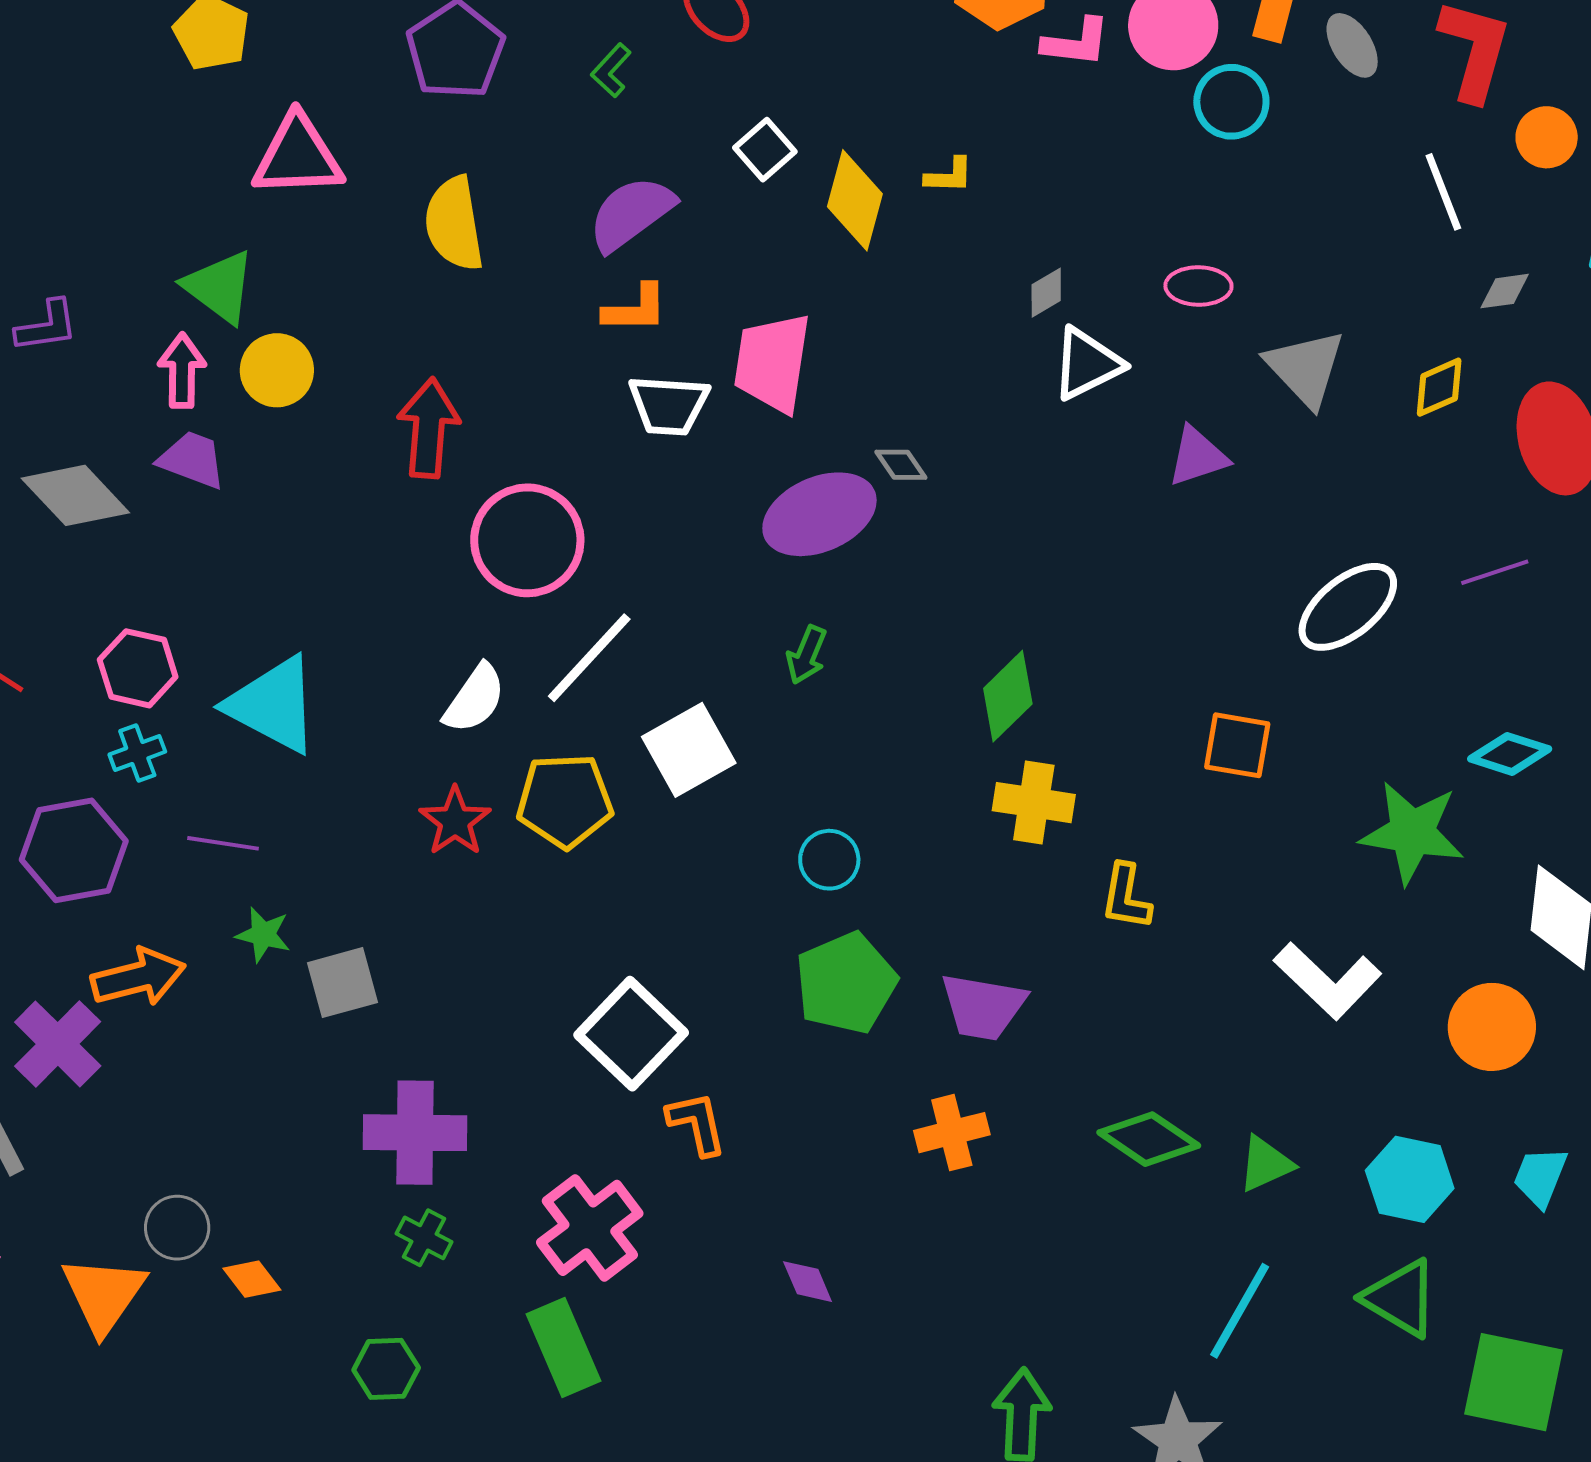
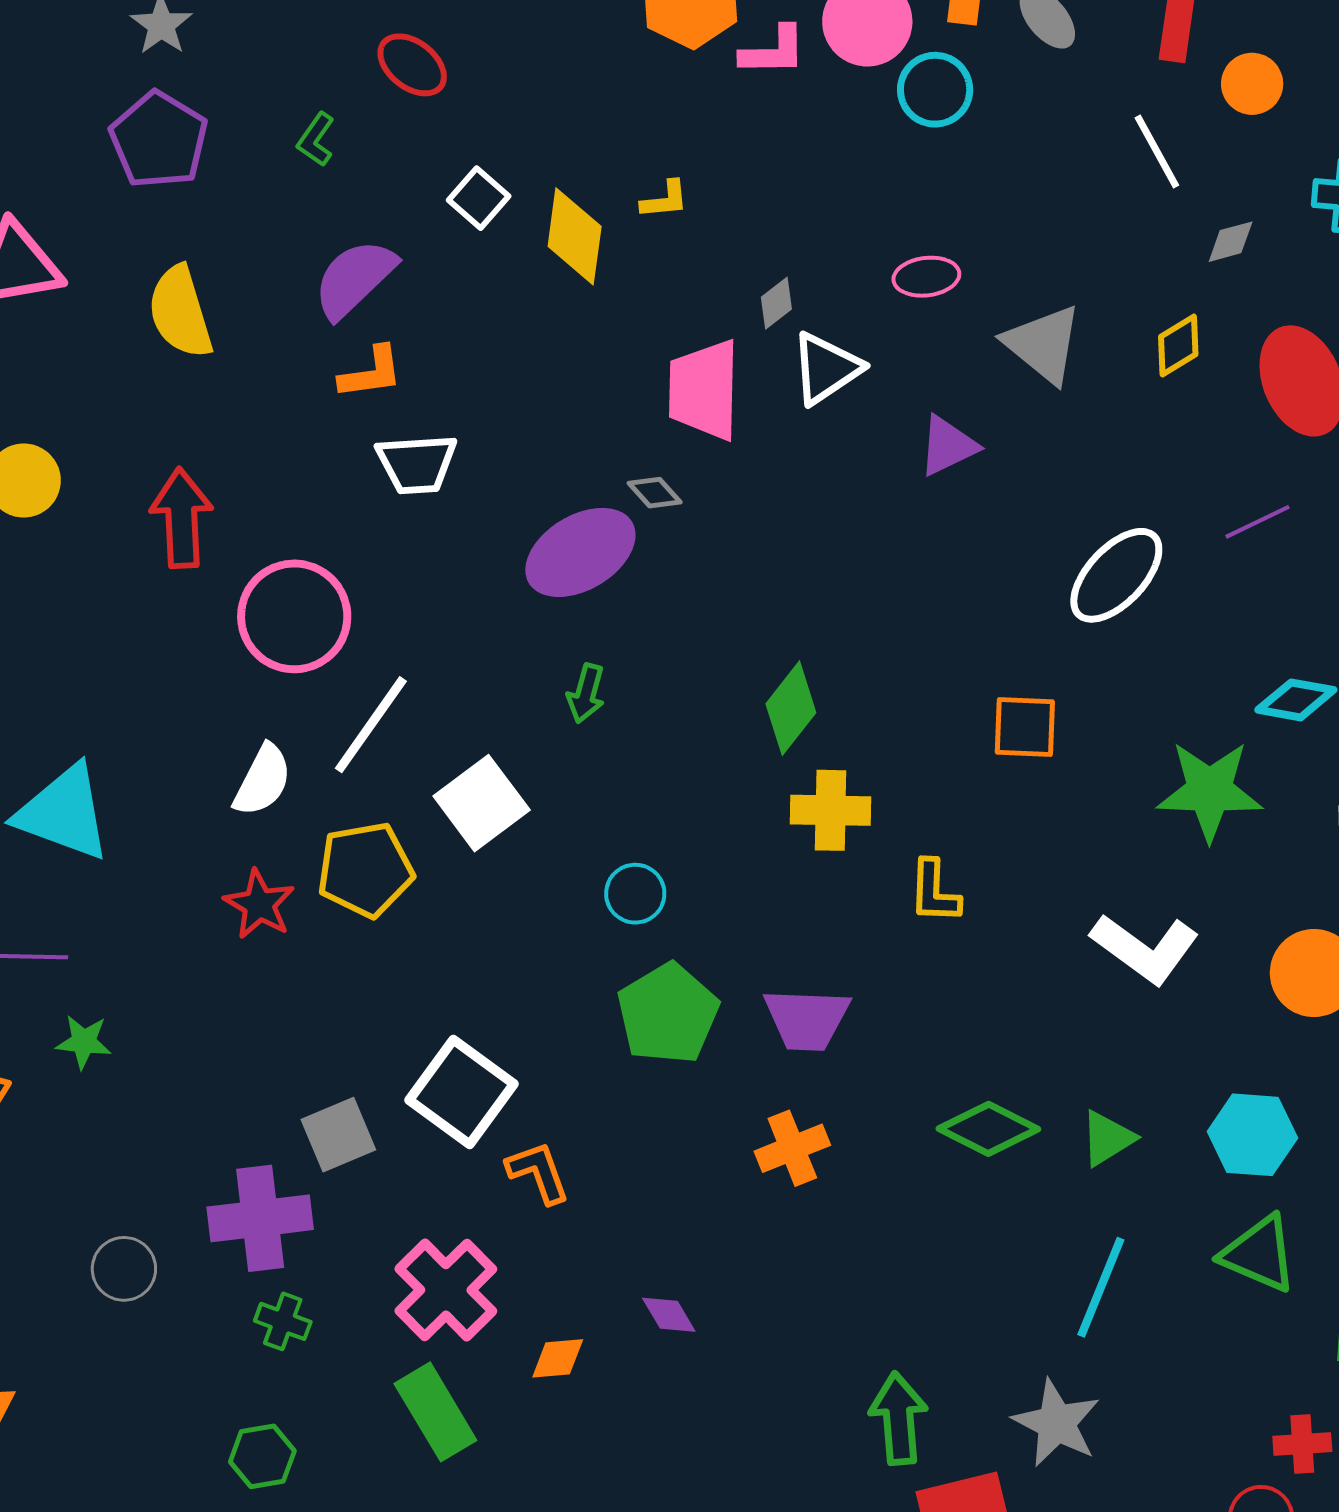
pink trapezoid: (772, 363) -> (704, 390), moved
gray square: (342, 983) -> (338, 1135), moved
gray circle: (177, 1228) -> (124, 1269), moved
orange diamond: (252, 1279) -> (558, 1358), moved, turned -50

